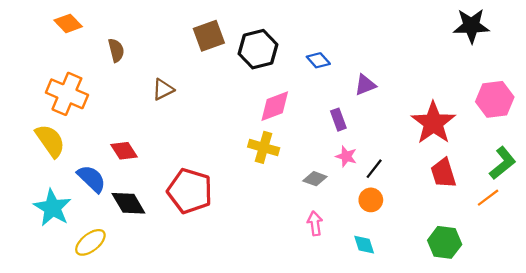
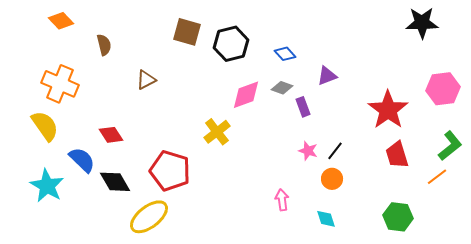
brown square: (209, 36) -> (187, 32), turned 36
yellow cross: (264, 147) -> (217, 132), moved, turned 36
pink star: (346, 156) -> (308, 151), moved
gray diamond: (315, 179) -> (282, 88), moved
yellow ellipse: (90, 242) -> (149, 217), moved, size x1.4

